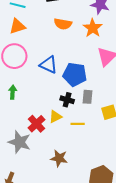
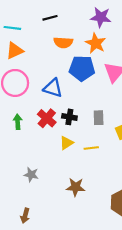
blue pentagon: (75, 74) -> (82, 68), moved
black cross: (67, 100) -> (69, 117), moved
red cross: (36, 124) -> (47, 118), moved
gray star: (19, 142) -> (31, 175), size x0.6

